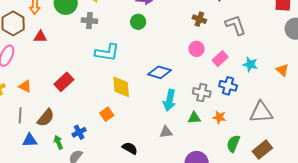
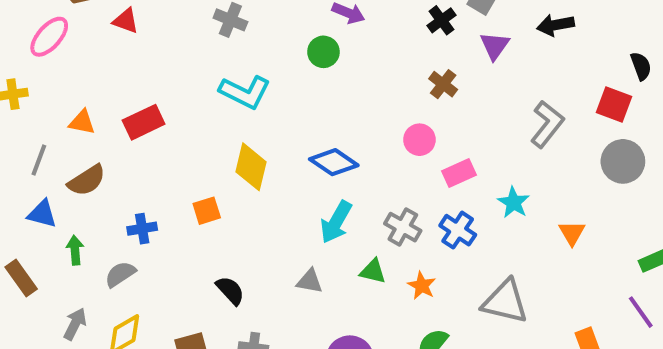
gray L-shape: (236, 25) -> (547, 124), moved, turned 40
orange triangle: (25, 86) -> (82, 122), moved, turned -32
green arrow: (58, 142) -> (75, 250), moved

